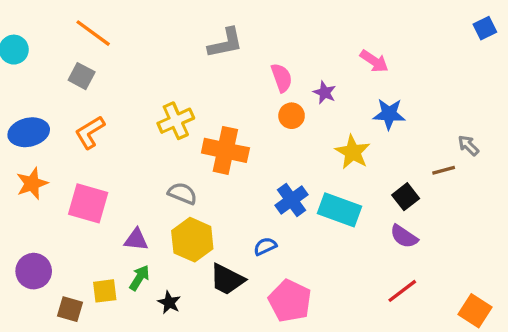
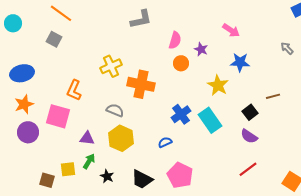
pink semicircle: (282, 78) -> (175, 40), turned 36
orange L-shape: (90, 132) -> (74, 90), moved, turned -35
gray arrow: (468, 145) -> (287, 48), moved
cyan rectangle: (339, 210) -> (210, 120), turned 35
purple circle: (34, 271) -> (28, 132), moved
black trapezoid: (227, 279) -> (142, 179), moved

